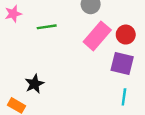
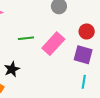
green line: (47, 27) -> (26, 38), moved
pink rectangle: (97, 36) -> (53, 44), moved

